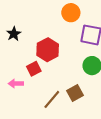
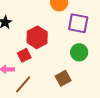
brown line: (52, 99) -> (23, 84), moved

